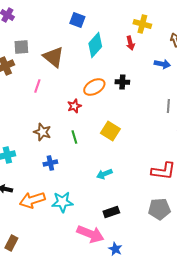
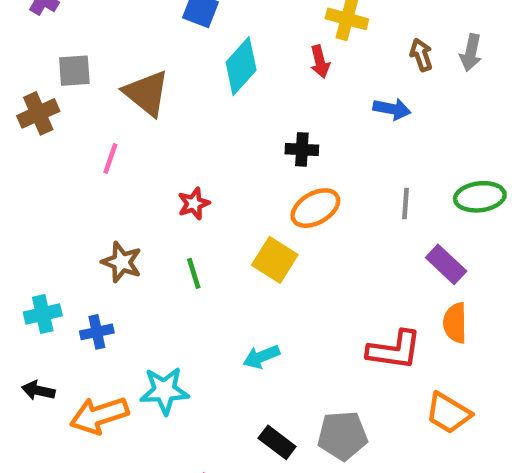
orange ellipse: (94, 87) -> (315, 208), moved
blue cross: (50, 163) -> (97, 332), moved
cyan star: (62, 202) -> (164, 391), moved
gray pentagon: (159, 209) -> (342, 436), moved
black rectangle: (111, 212) -> (277, 442), turned 56

